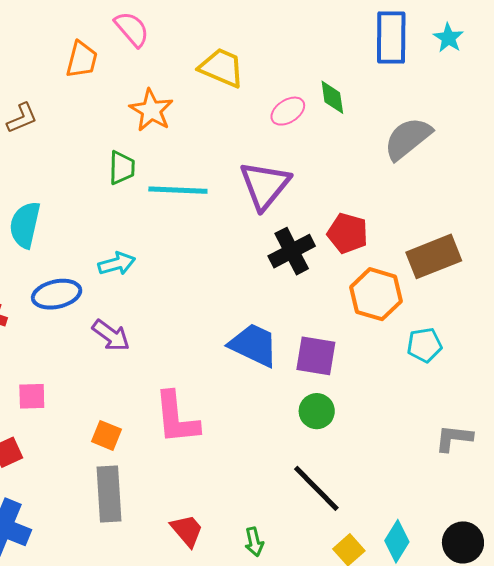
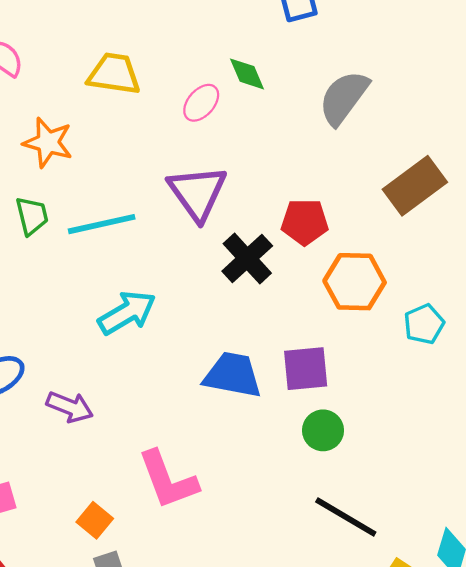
brown rectangle: (434, 256) -> (415, 186), moved
cyan arrow: (117, 264) -> (127, 313), moved, size x1.4
orange square: (106, 435) -> (95, 520), turned 32

